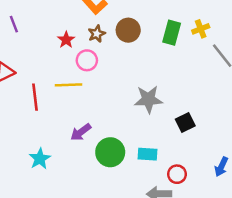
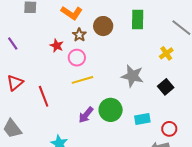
yellow cross: (201, 29) -> (166, 53), moved
yellow line: (69, 85) -> (82, 80), moved
gray star: (148, 99) -> (132, 76), turned 30
green circle: (110, 152) -> (111, 110), moved

